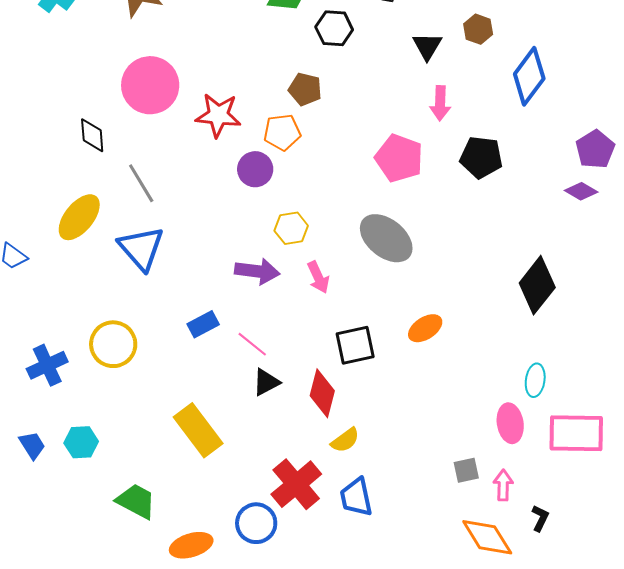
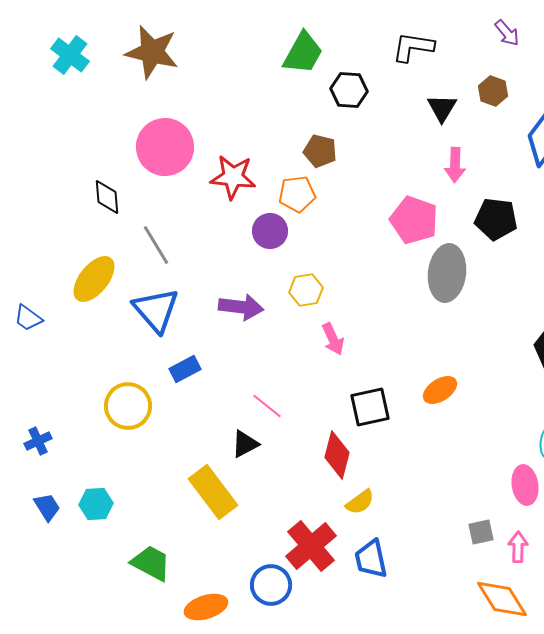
gray ellipse: (386, 238) -> (447, 273), moved, turned 58
purple arrow: (257, 271) -> (241, 307), moved
blue rectangle: (203, 324) -> (185, 369), moved
blue cross: (47, 365) -> (38, 441), moved, size x0.7
black triangle: (266, 382) -> (245, 444), moved

